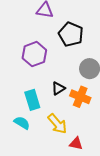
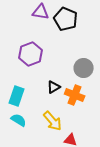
black pentagon: (71, 34) -> (66, 19), moved
cyan rectangle: (32, 100) -> (17, 96), moved, turned 36

